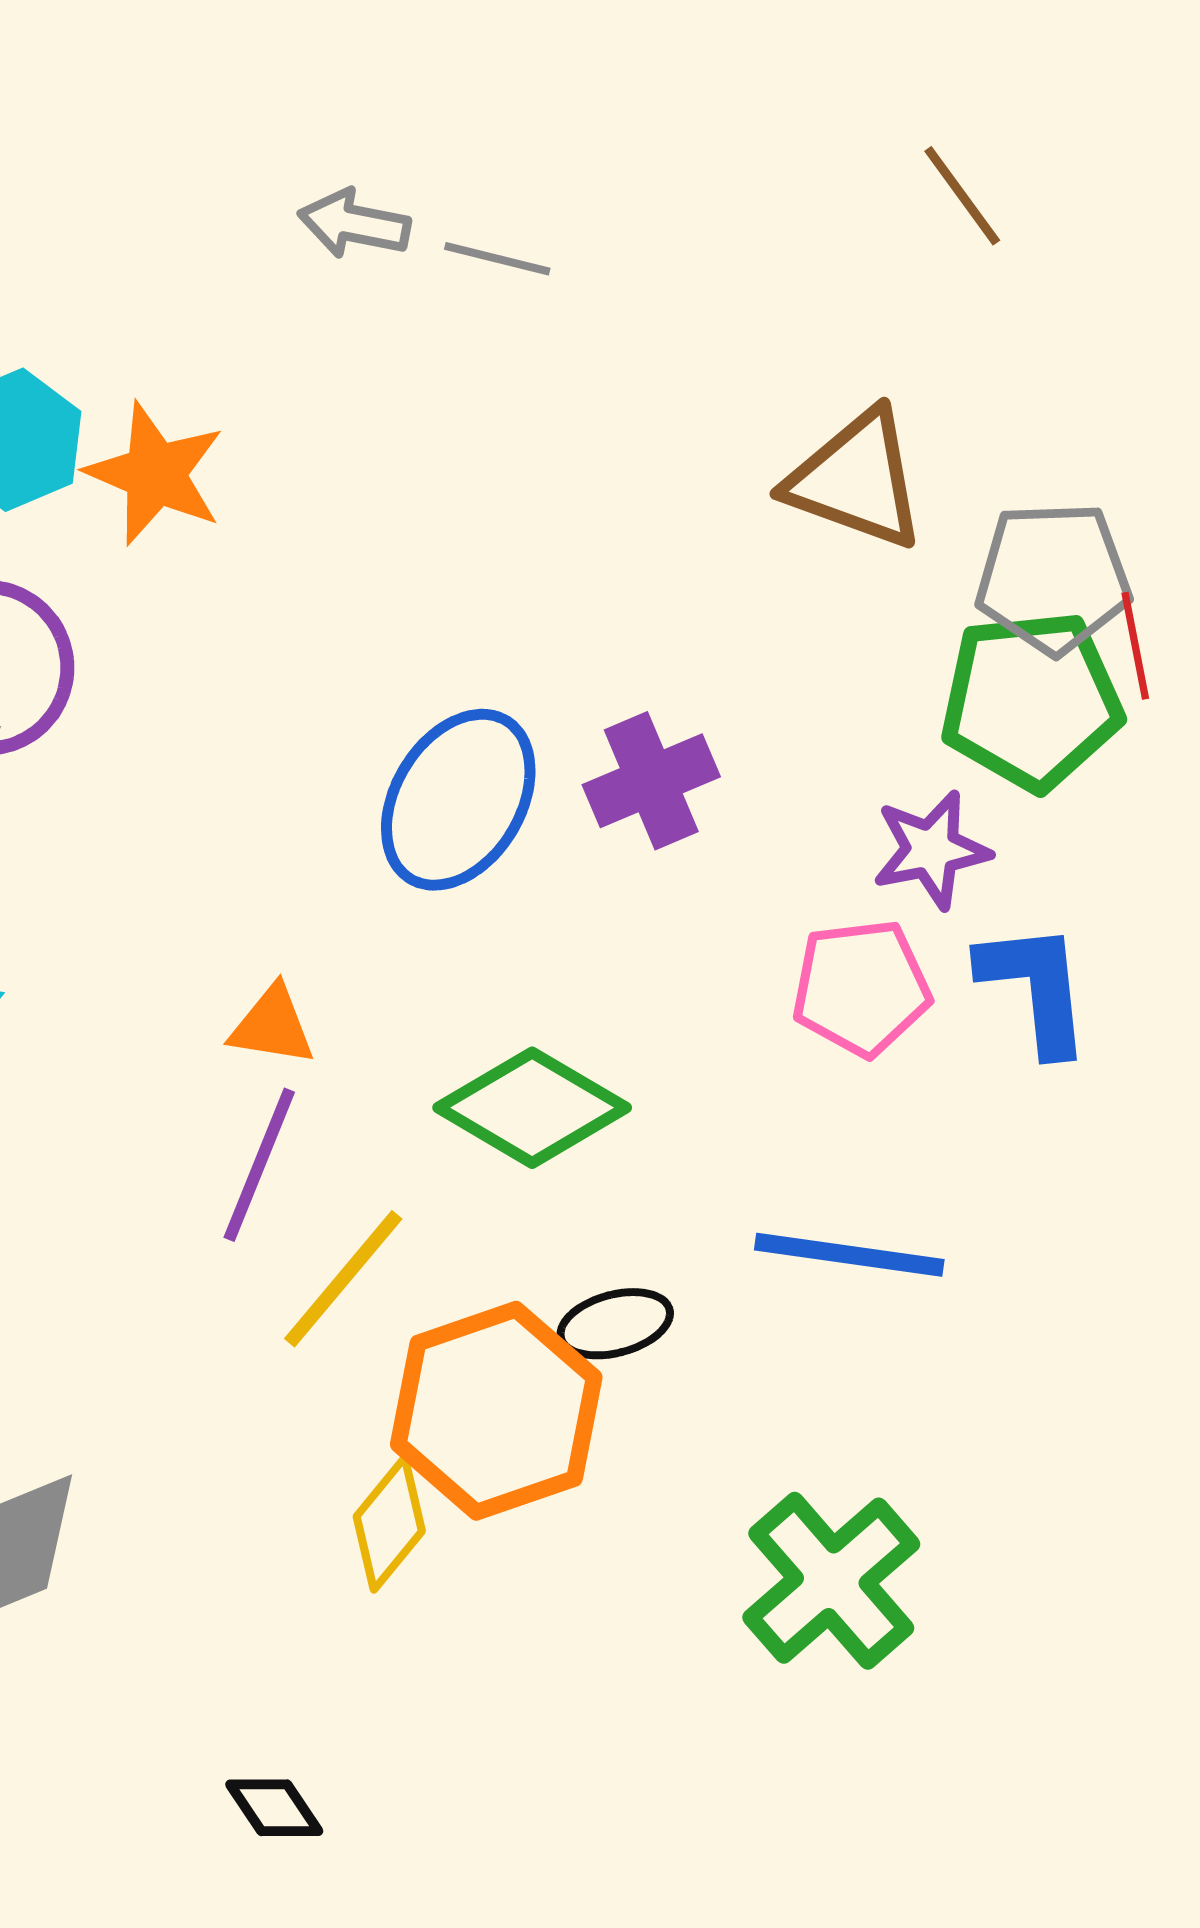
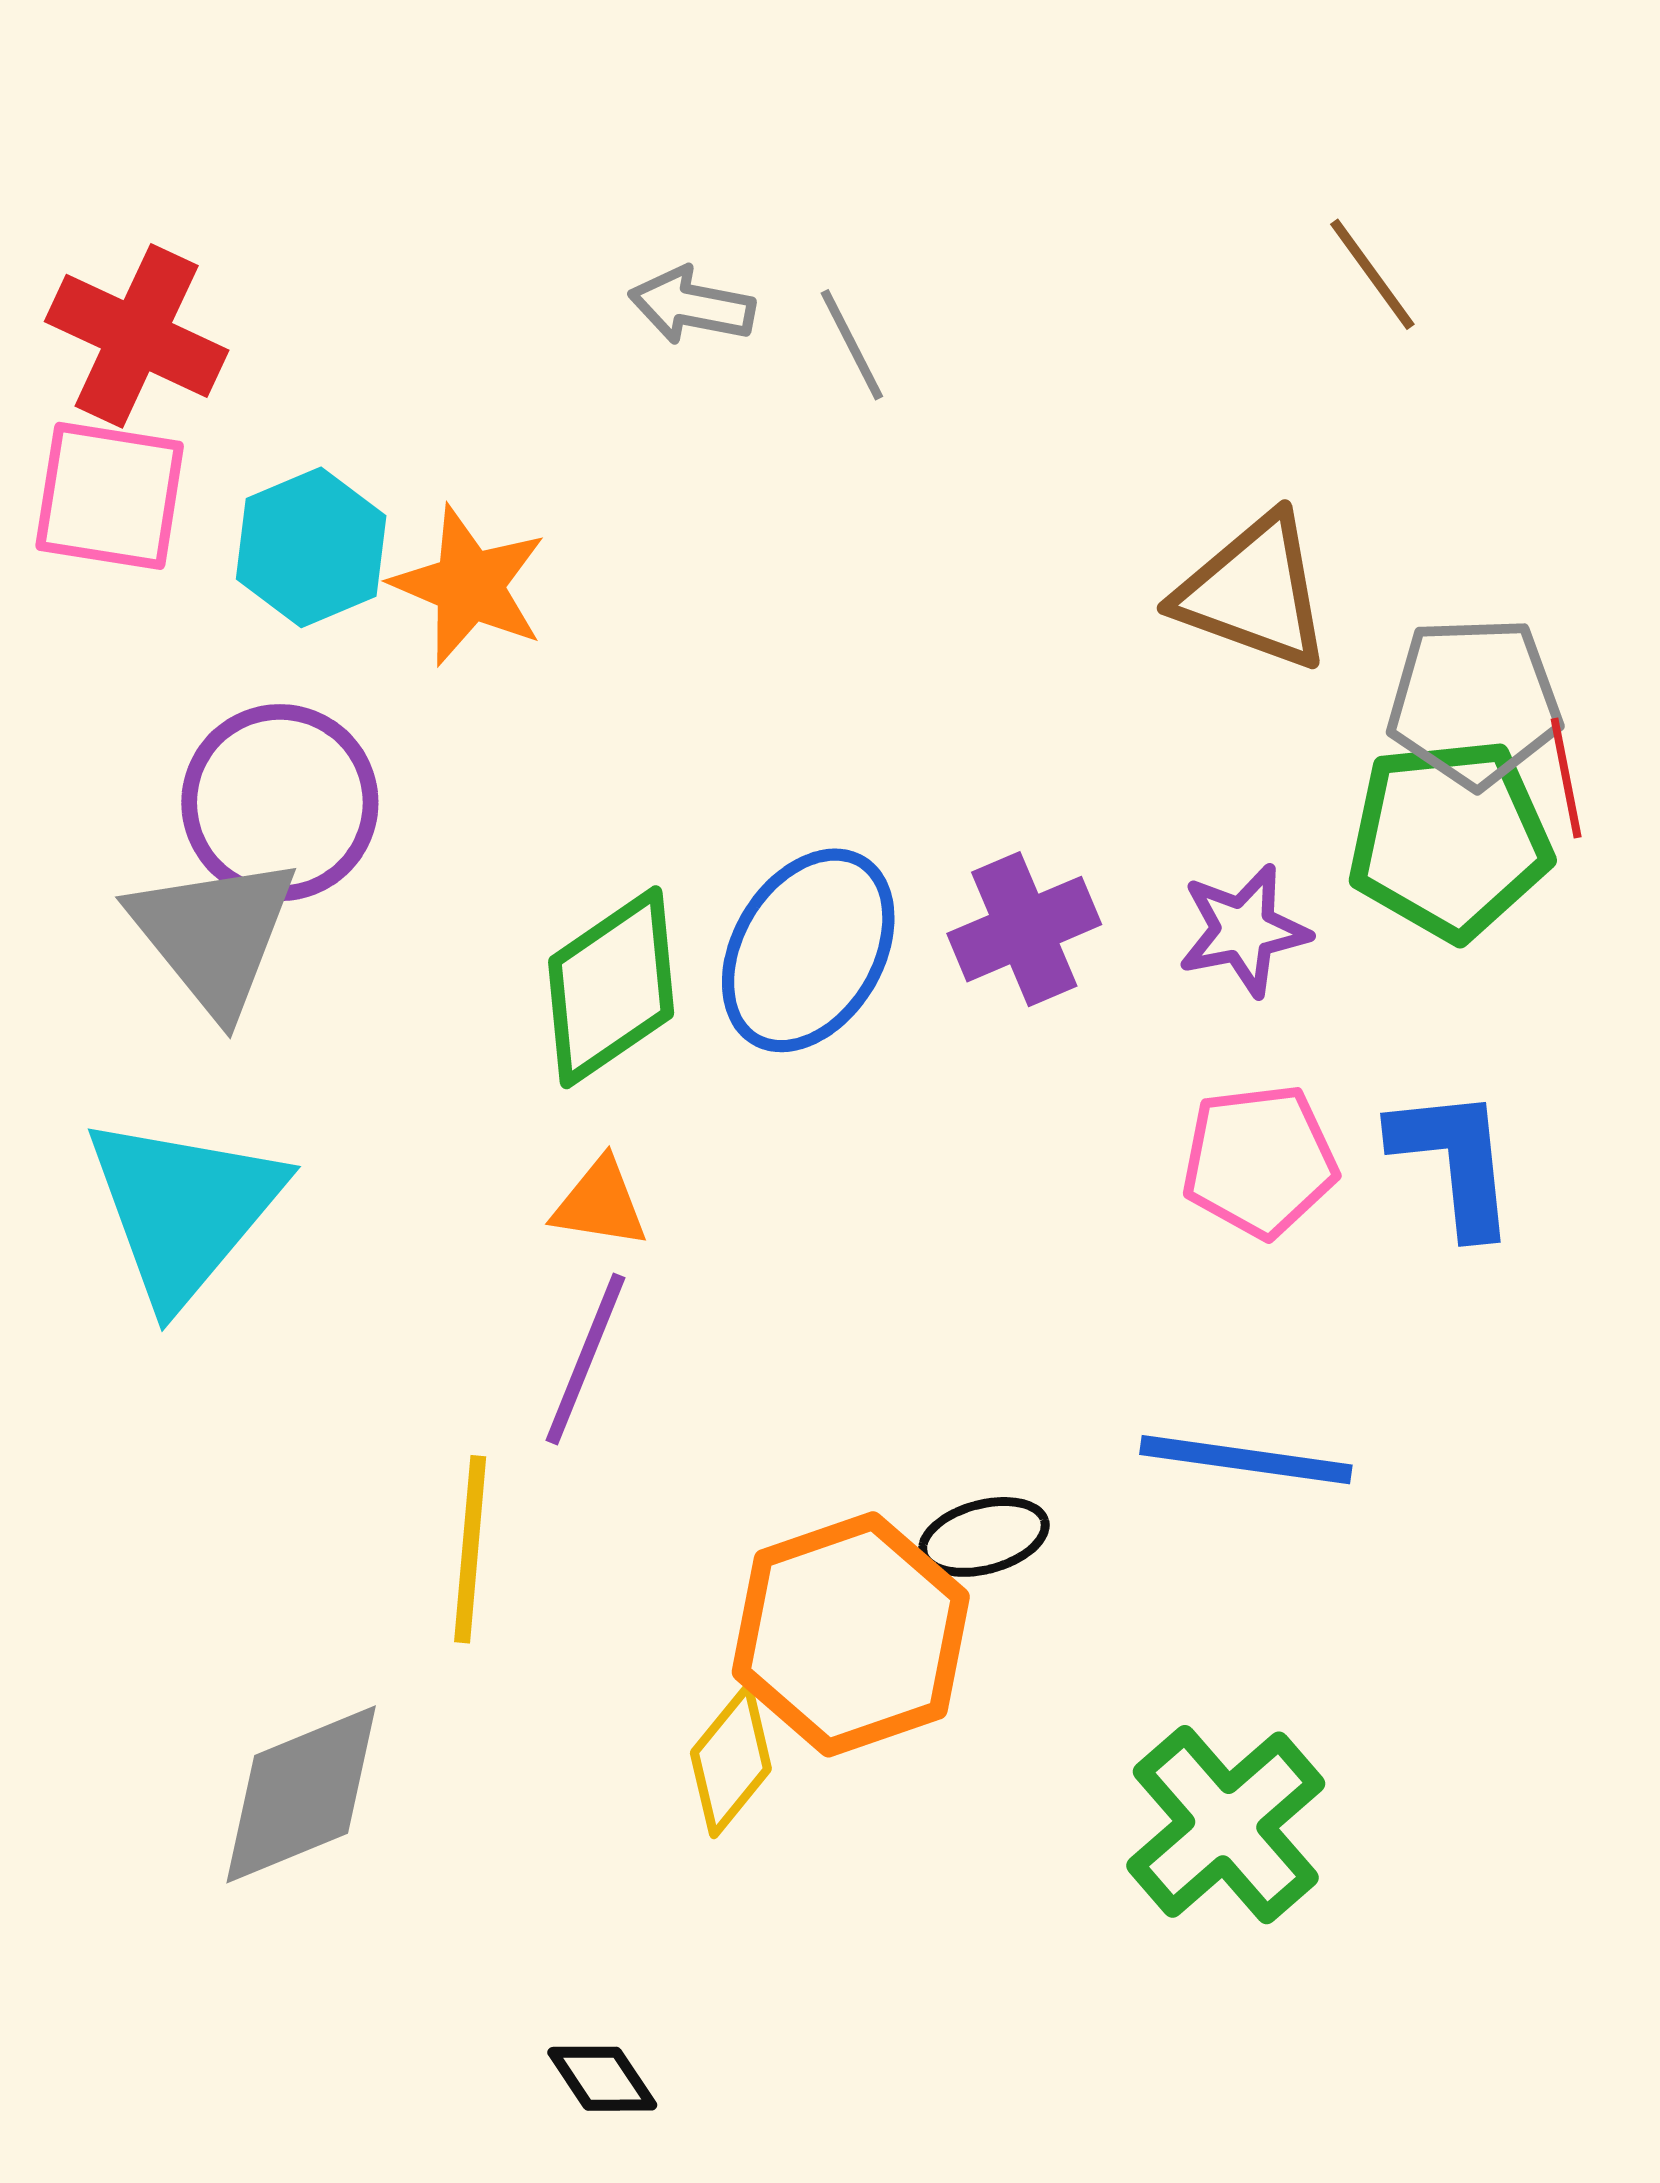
gray line: (497, 259) -> (852, 345), turned 49
purple star: (931, 850) -> (1244, 930), moved
green diamond: (532, 1108) -> (611, 987), moved, turned -65
yellow line: (343, 1279) -> (470, 1549), moved, turned -35

